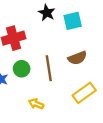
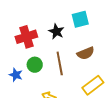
black star: (47, 13) -> (56, 32), moved

